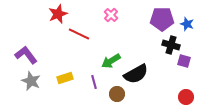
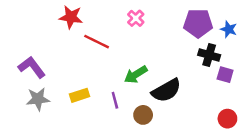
red star: (58, 14) -> (71, 17), turned 30
gray star: (31, 81) -> (38, 99), turned -30

